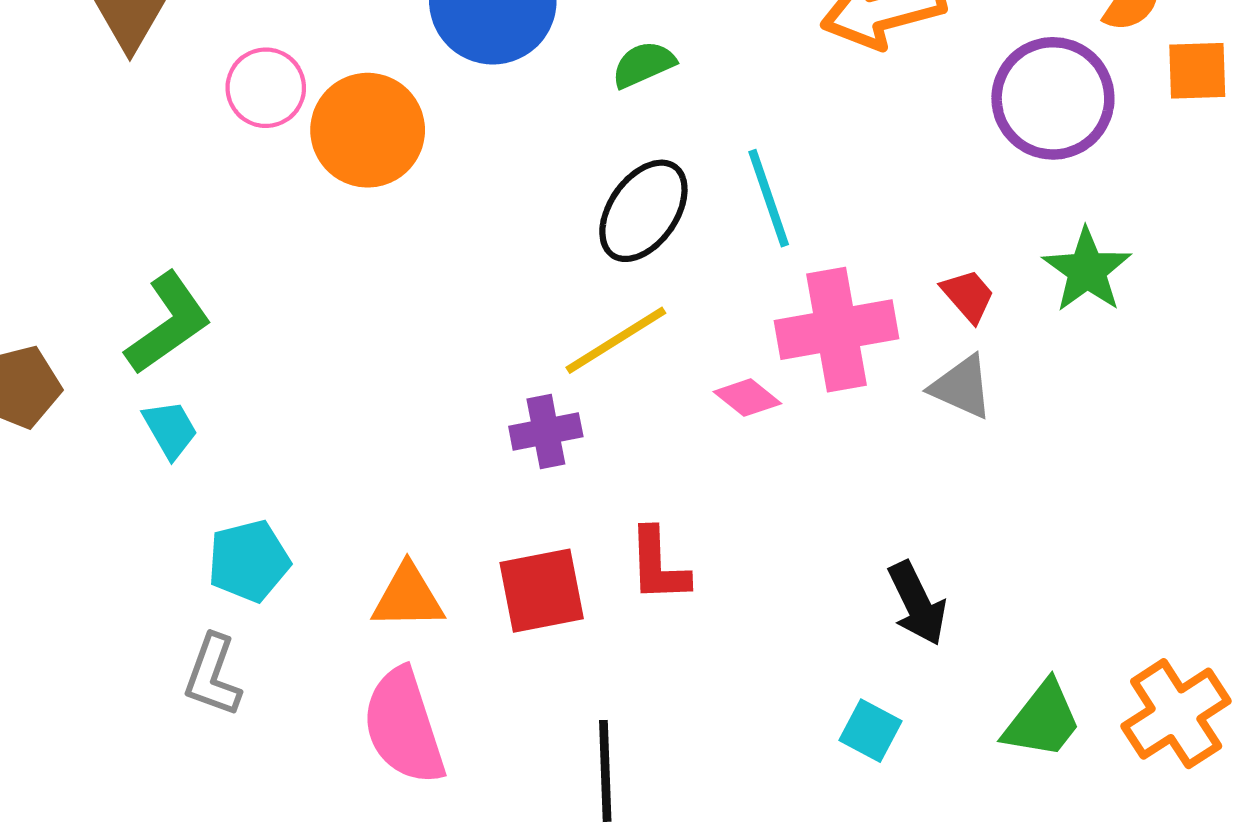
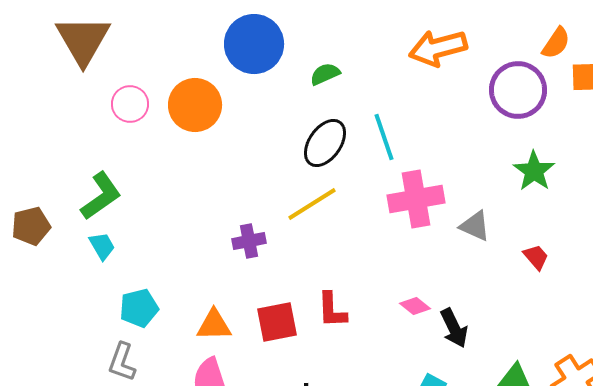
pink circle: (266, 88) -> (130, 104), moved
red trapezoid: (968, 296) -> (536, 257), moved
pink diamond: (747, 398) -> (415, 306), moved
purple cross: (546, 431) -> (249, 241), moved

